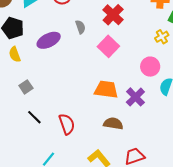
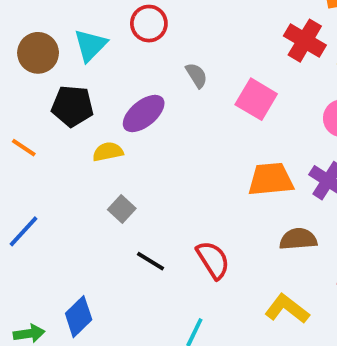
red cross: (113, 15) -> (305, 41), moved
yellow semicircle: (15, 54) -> (108, 152), moved, turned 112

